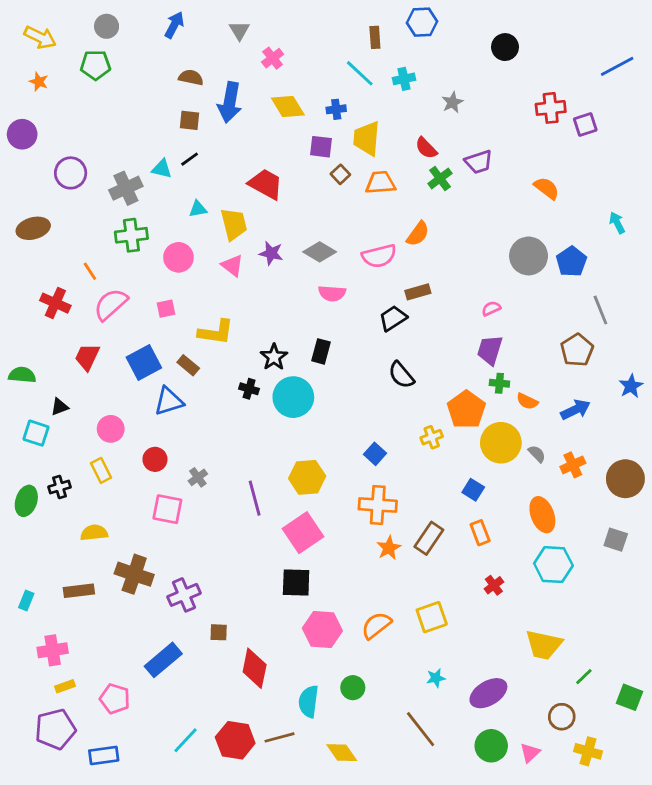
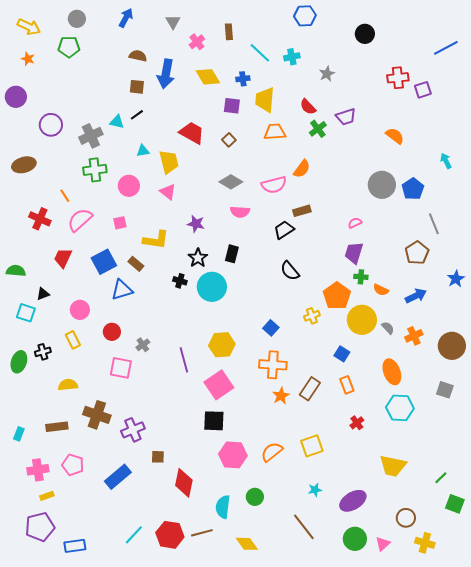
brown rectangle: (375, 37) -> (229, 32), moved
brown square: (340, 174) -> (229, 140), moved
purple star: (271, 253) -> (196, 224), moved
green line: (584, 677) -> (441, 478), moved
pink pentagon: (115, 699) -> (73, 465), moved

